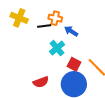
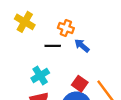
black line: (44, 26) -> (53, 46), moved
cyan cross: (57, 48) -> (40, 76), moved

